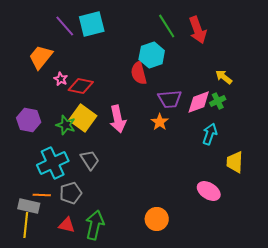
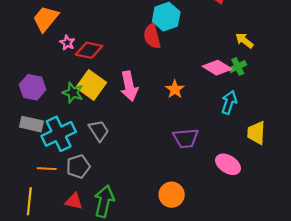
purple trapezoid: (170, 99) -> (186, 138), moved
pink diamond: (199, 102) -> (217, 68), turned 52
gray rectangle: (29, 206) -> (31, 124), moved

